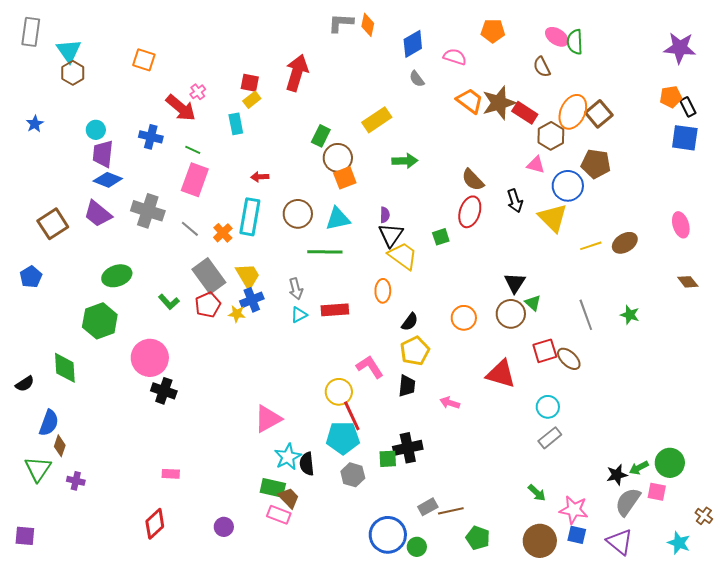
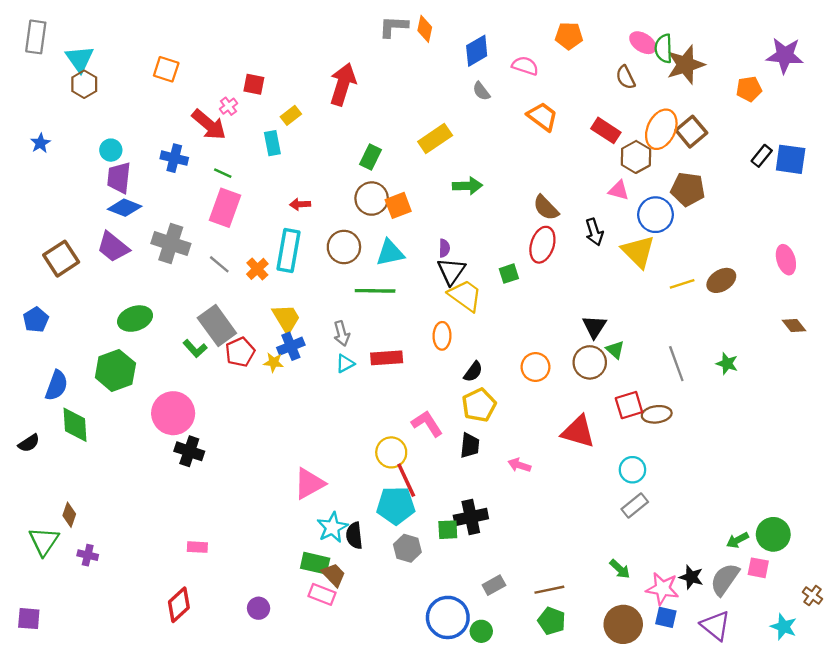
red square: (250, 83) -> (254, 84), moved
orange pentagon: (671, 97) -> (749, 89), moved
brown star: (499, 103) -> (686, 65), moved
black rectangle: (688, 107) -> (762, 156), moved, turned 66
brown circle: (338, 158) -> (372, 199), moved
gray rectangle: (209, 276) -> (217, 325), moved
brown ellipse: (569, 359) -> (657, 414), turned -50
blue semicircle: (49, 423) -> (57, 385), moved
black star: (617, 475) -> (691, 577), moved, turned 30
brown line: (451, 511) -> (549, 590), moved

